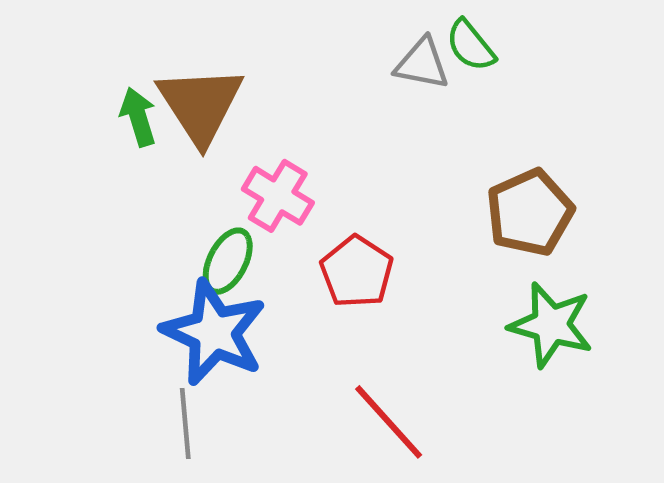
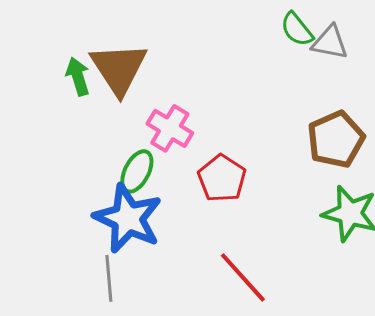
gray triangle: (422, 64) -> (330, 42), moved

